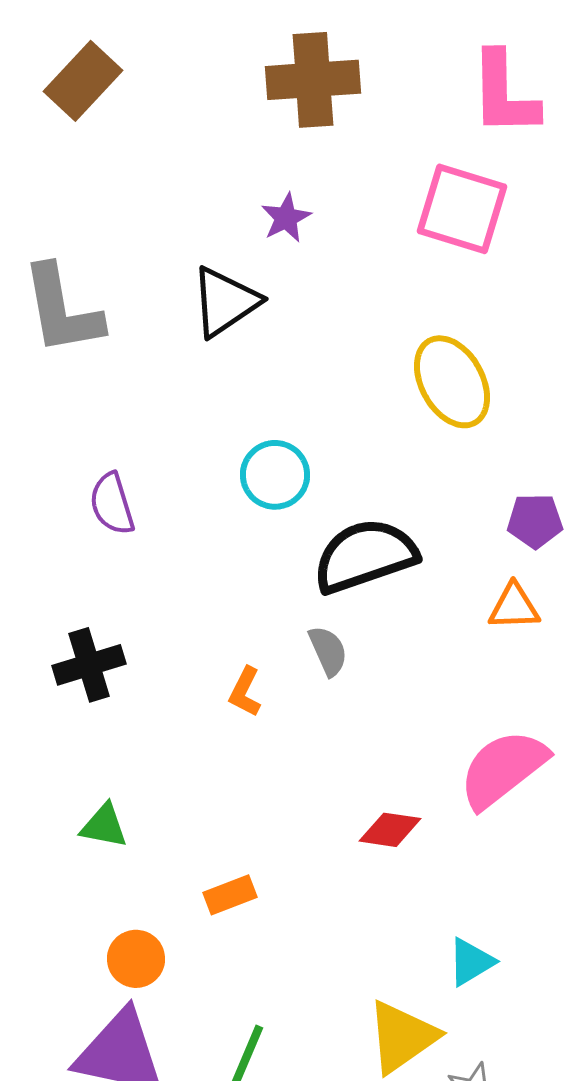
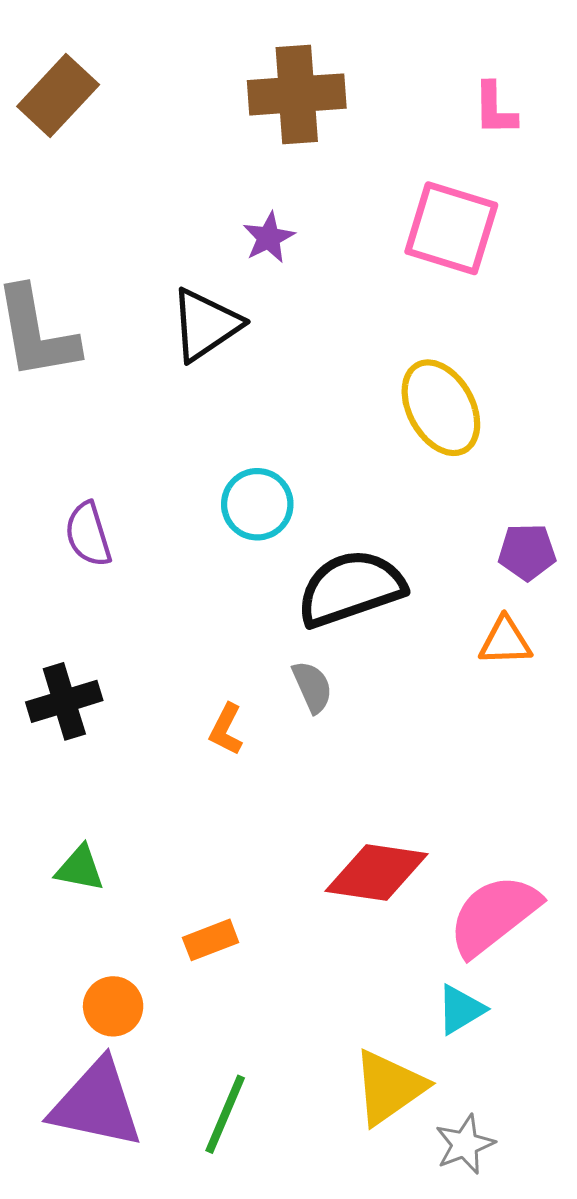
pink L-shape: (504, 94) -> (495, 109), size x0.6
pink semicircle: (503, 769) -> (494, 915), moved
red diamond: (390, 830) -> (377, 873), size x1.6

